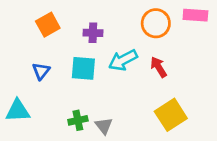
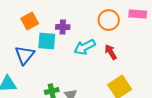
cyan square: (83, 68) -> (47, 41), moved
blue triangle: (41, 71) -> (25, 55), size x1.5

